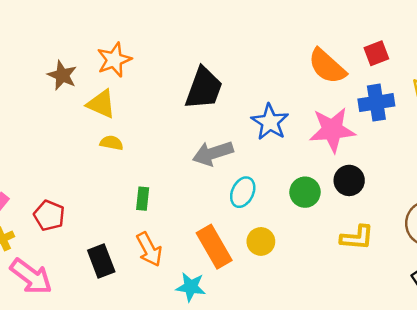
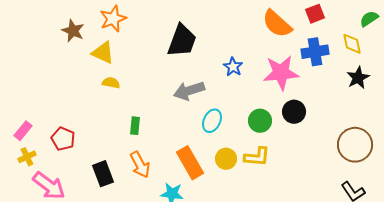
blue star: (270, 122) -> (233, 67), size x0.7
yellow L-shape: (357, 238) -> (257, 157), moved

